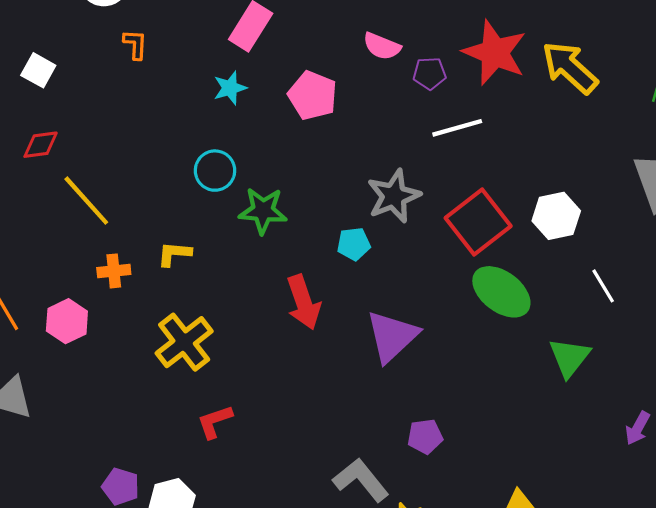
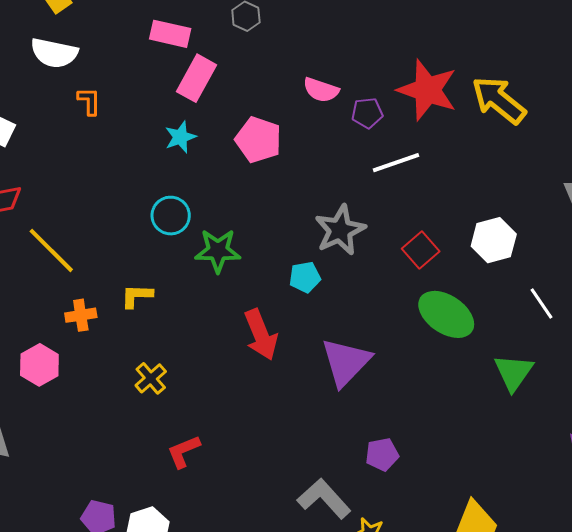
red square: (478, 222) -> (421, 250), size x0.6
yellow cross: (184, 342) -> (151, 378), size x0.6

